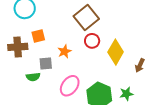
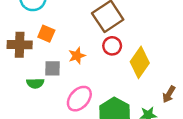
orange square: (38, 36) -> (46, 34), turned 32
brown arrow: (140, 65) -> (169, 94), moved

